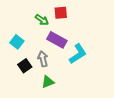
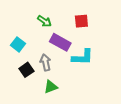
red square: (61, 13) -> (81, 21), moved
cyan L-shape: (78, 54) -> (83, 57), turned 35

